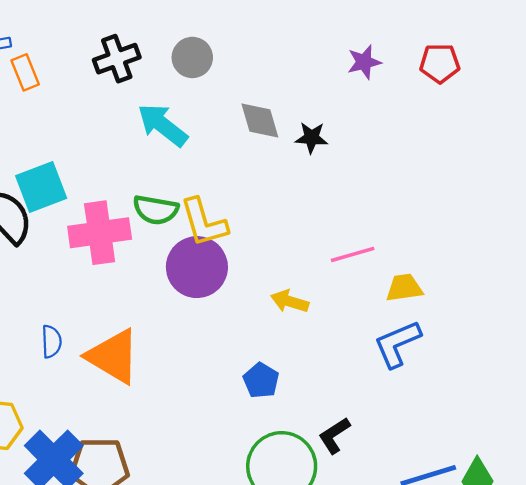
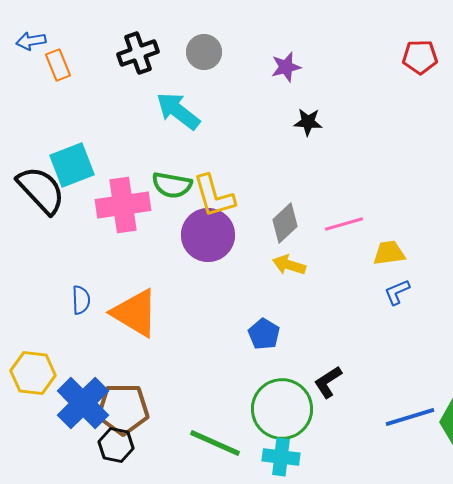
purple star: (364, 62) -> (286, 67), moved
gray diamond: (260, 120) -> (285, 223), moved, turned 63
blue L-shape: (397, 344) -> (397, 292), moved, size x0.6

